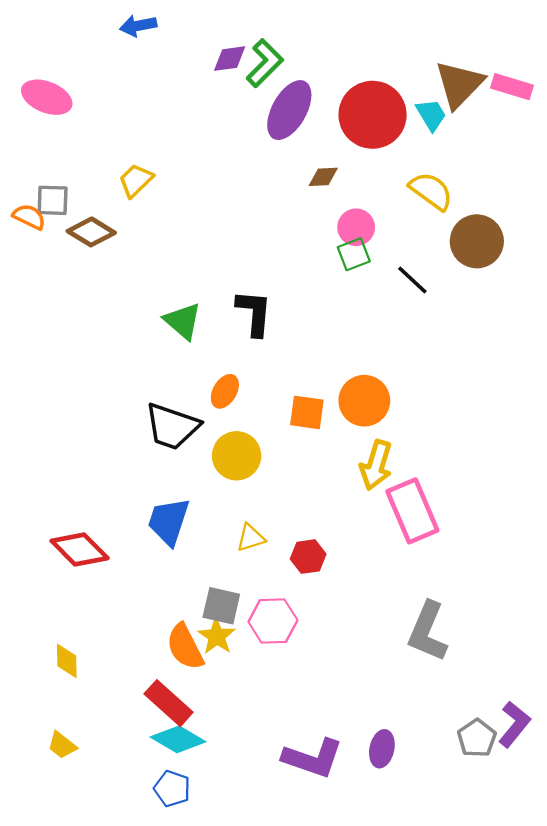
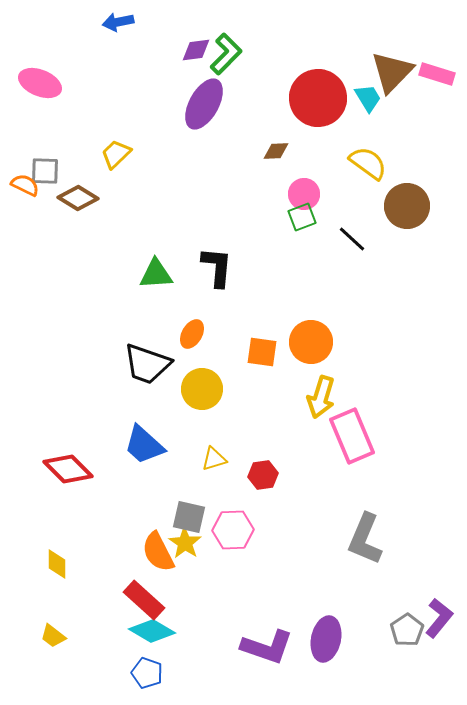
purple ellipse: (289, 110) -> (204, 104), moved
green triangle: (183, 321) -> (156, 274), turned -45
blue trapezoid: (169, 521) -> (144, 445), turned -66
purple ellipse: (382, 749) -> (326, 639), size x1.4

